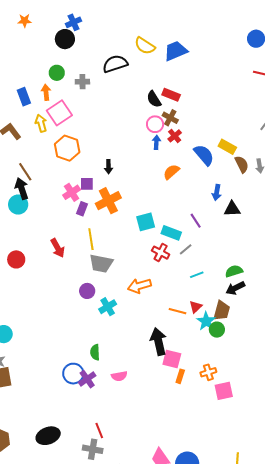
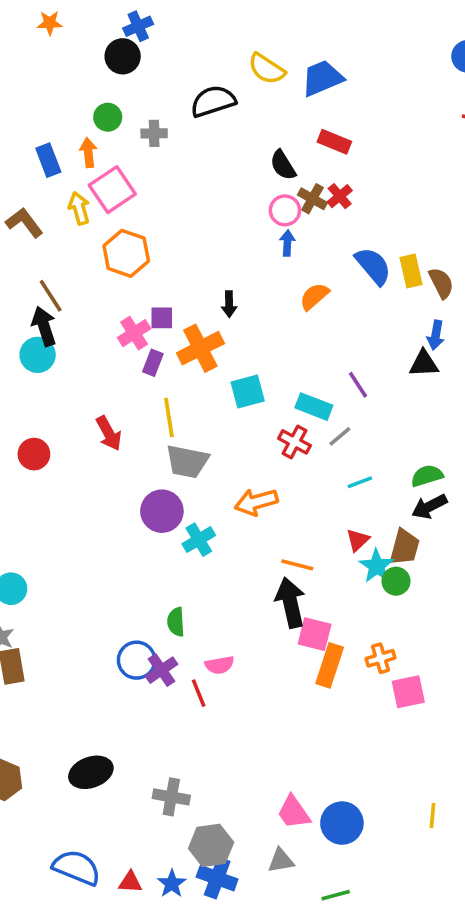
red rectangle: (171, 95) -> (334, 142), moved
red cross: (175, 136) -> (340, 196), moved
yellow rectangle: (227, 147) -> (411, 271), moved, turned 48
black arrow: (109, 167) -> (229, 304), moved
blue arrow: (217, 192) -> (436, 335), moved
cyan square: (146, 222) -> (248, 391), moved
purple circle: (87, 291) -> (162, 511), size x1.5
orange line: (178, 311) -> (297, 565), moved
orange rectangle: (180, 376) -> (330, 665), size x1.6
red line: (99, 430) -> (199, 693), moved

